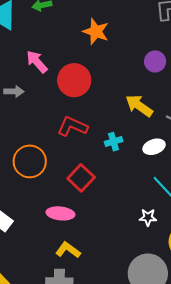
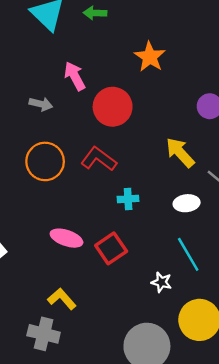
cyan cross: (114, 142) -> (128, 199), moved
orange circle: (30, 161) -> (45, 161), moved
red square: (81, 178) -> (111, 248), moved
pink ellipse: (60, 213) -> (66, 238), moved

